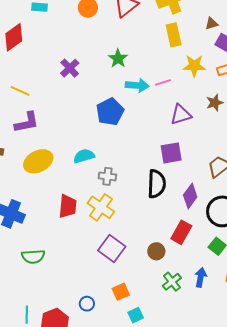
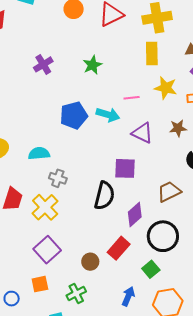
cyan arrow: (137, 85) -> (108, 115), moved
purple triangle: (181, 115) -> (142, 133), turned 30
green cross: (172, 282) -> (76, 293), moved
orange square: (121, 292) -> (40, 284), moved

